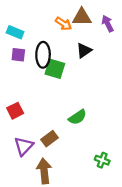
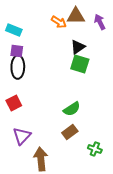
black ellipse: (43, 55) -> (18, 67), moved
green square: (55, 69) -> (80, 64), moved
brown rectangle: (49, 139) -> (70, 132), moved

